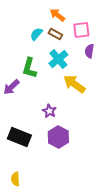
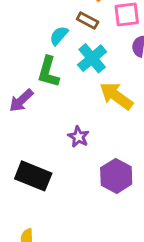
cyan semicircle: (36, 34) -> (59, 36), moved
purple hexagon: (58, 137) -> (116, 176), moved

